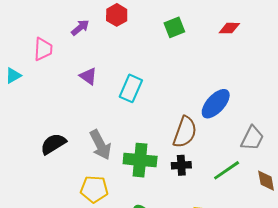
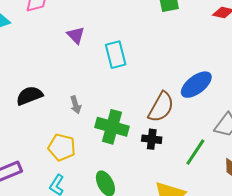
cyan rectangle: (131, 88) -> (116, 55), turned -48
gray arrow: (100, 145) -> (76, 105), size x0.6
green line: (227, 170) -> (195, 152), turned -32

